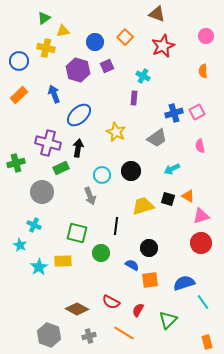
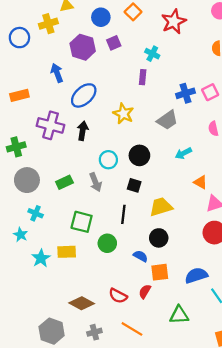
yellow cross: (46, 48) -> (48, 24), turned -30
orange rectangle: (19, 95) -> (19, 95), moved, turned 30
green rectangle: (61, 168) -> (64, 182), moved
gray circle: (42, 192) -> (27, 180), moved
black square: (168, 199) -> (134, 185), moved
yellow trapezoid: (143, 206) -> (161, 207), moved
red semicircle: (138, 310) -> (145, 291), moved
green triangle: (168, 320) -> (179, 315), turned 42

